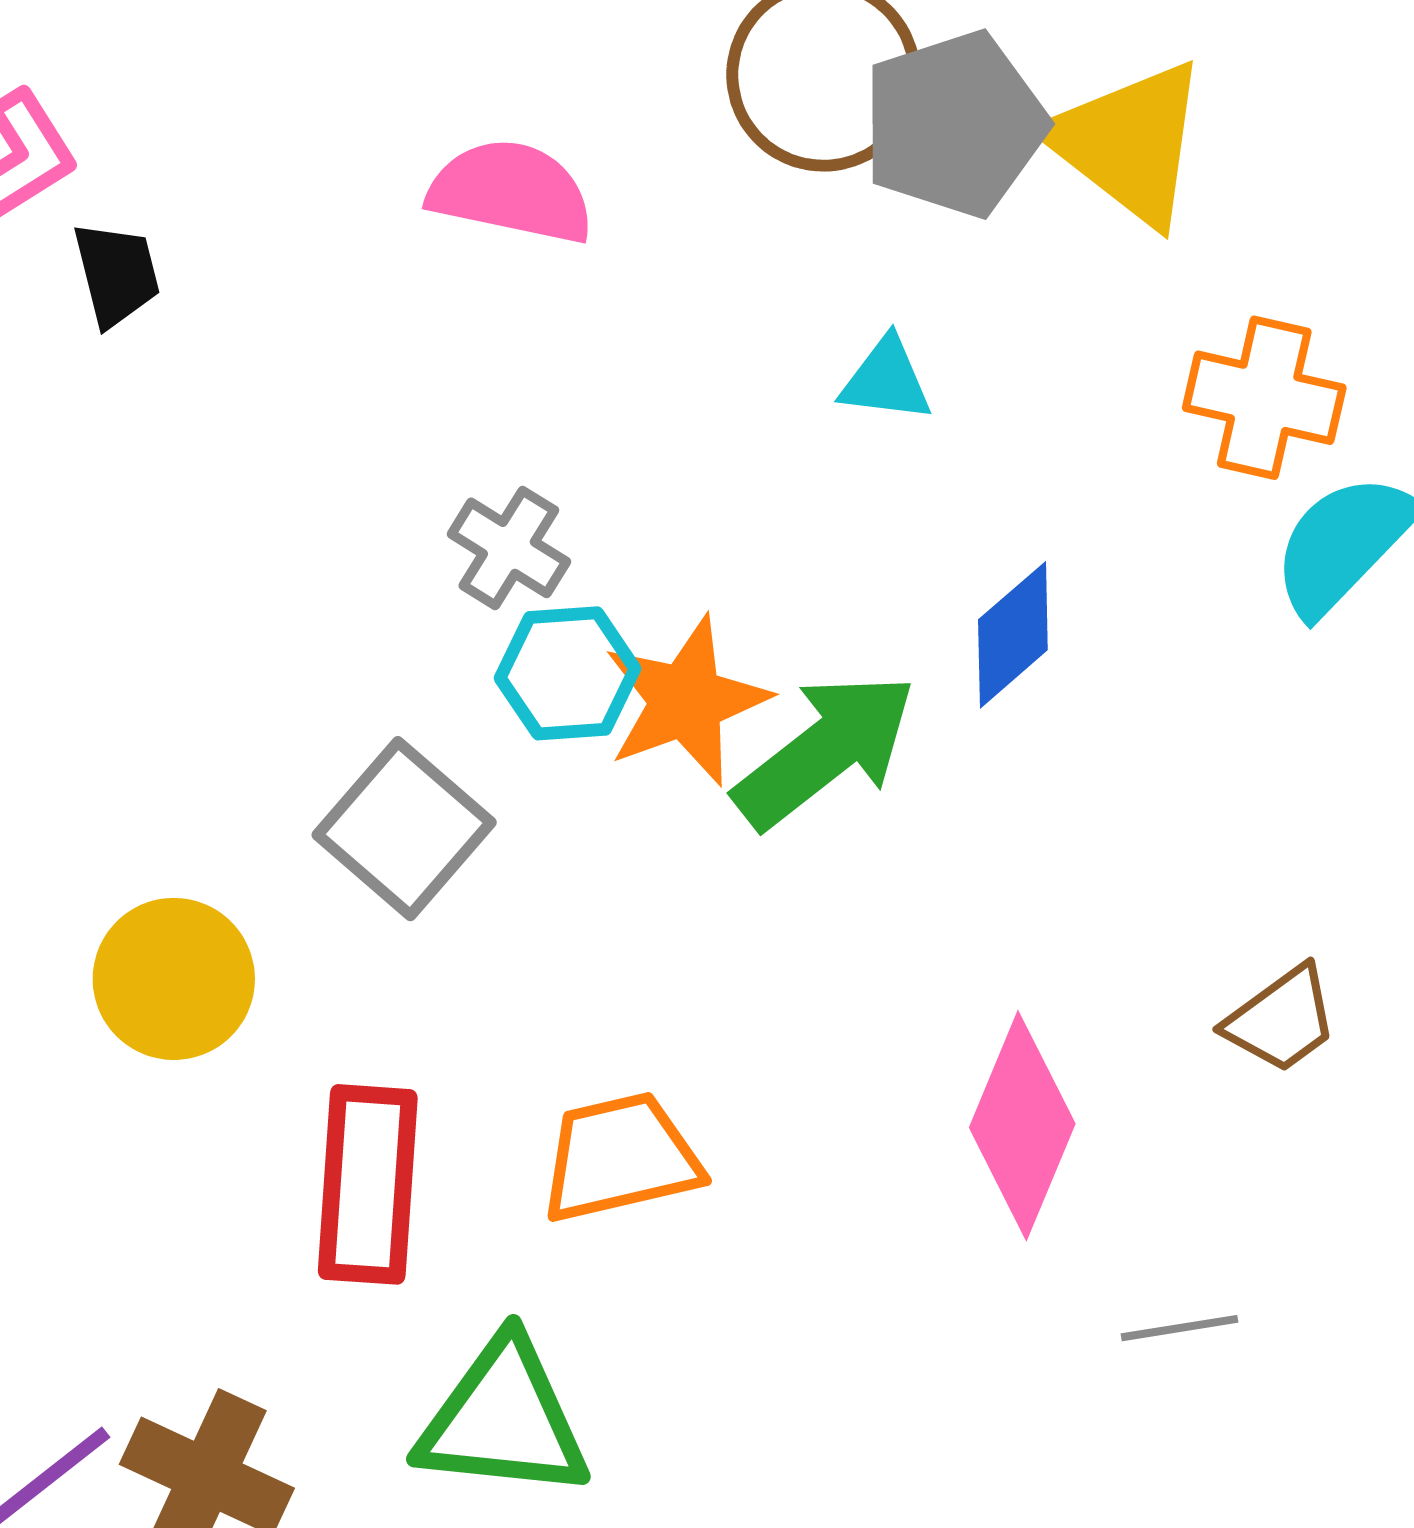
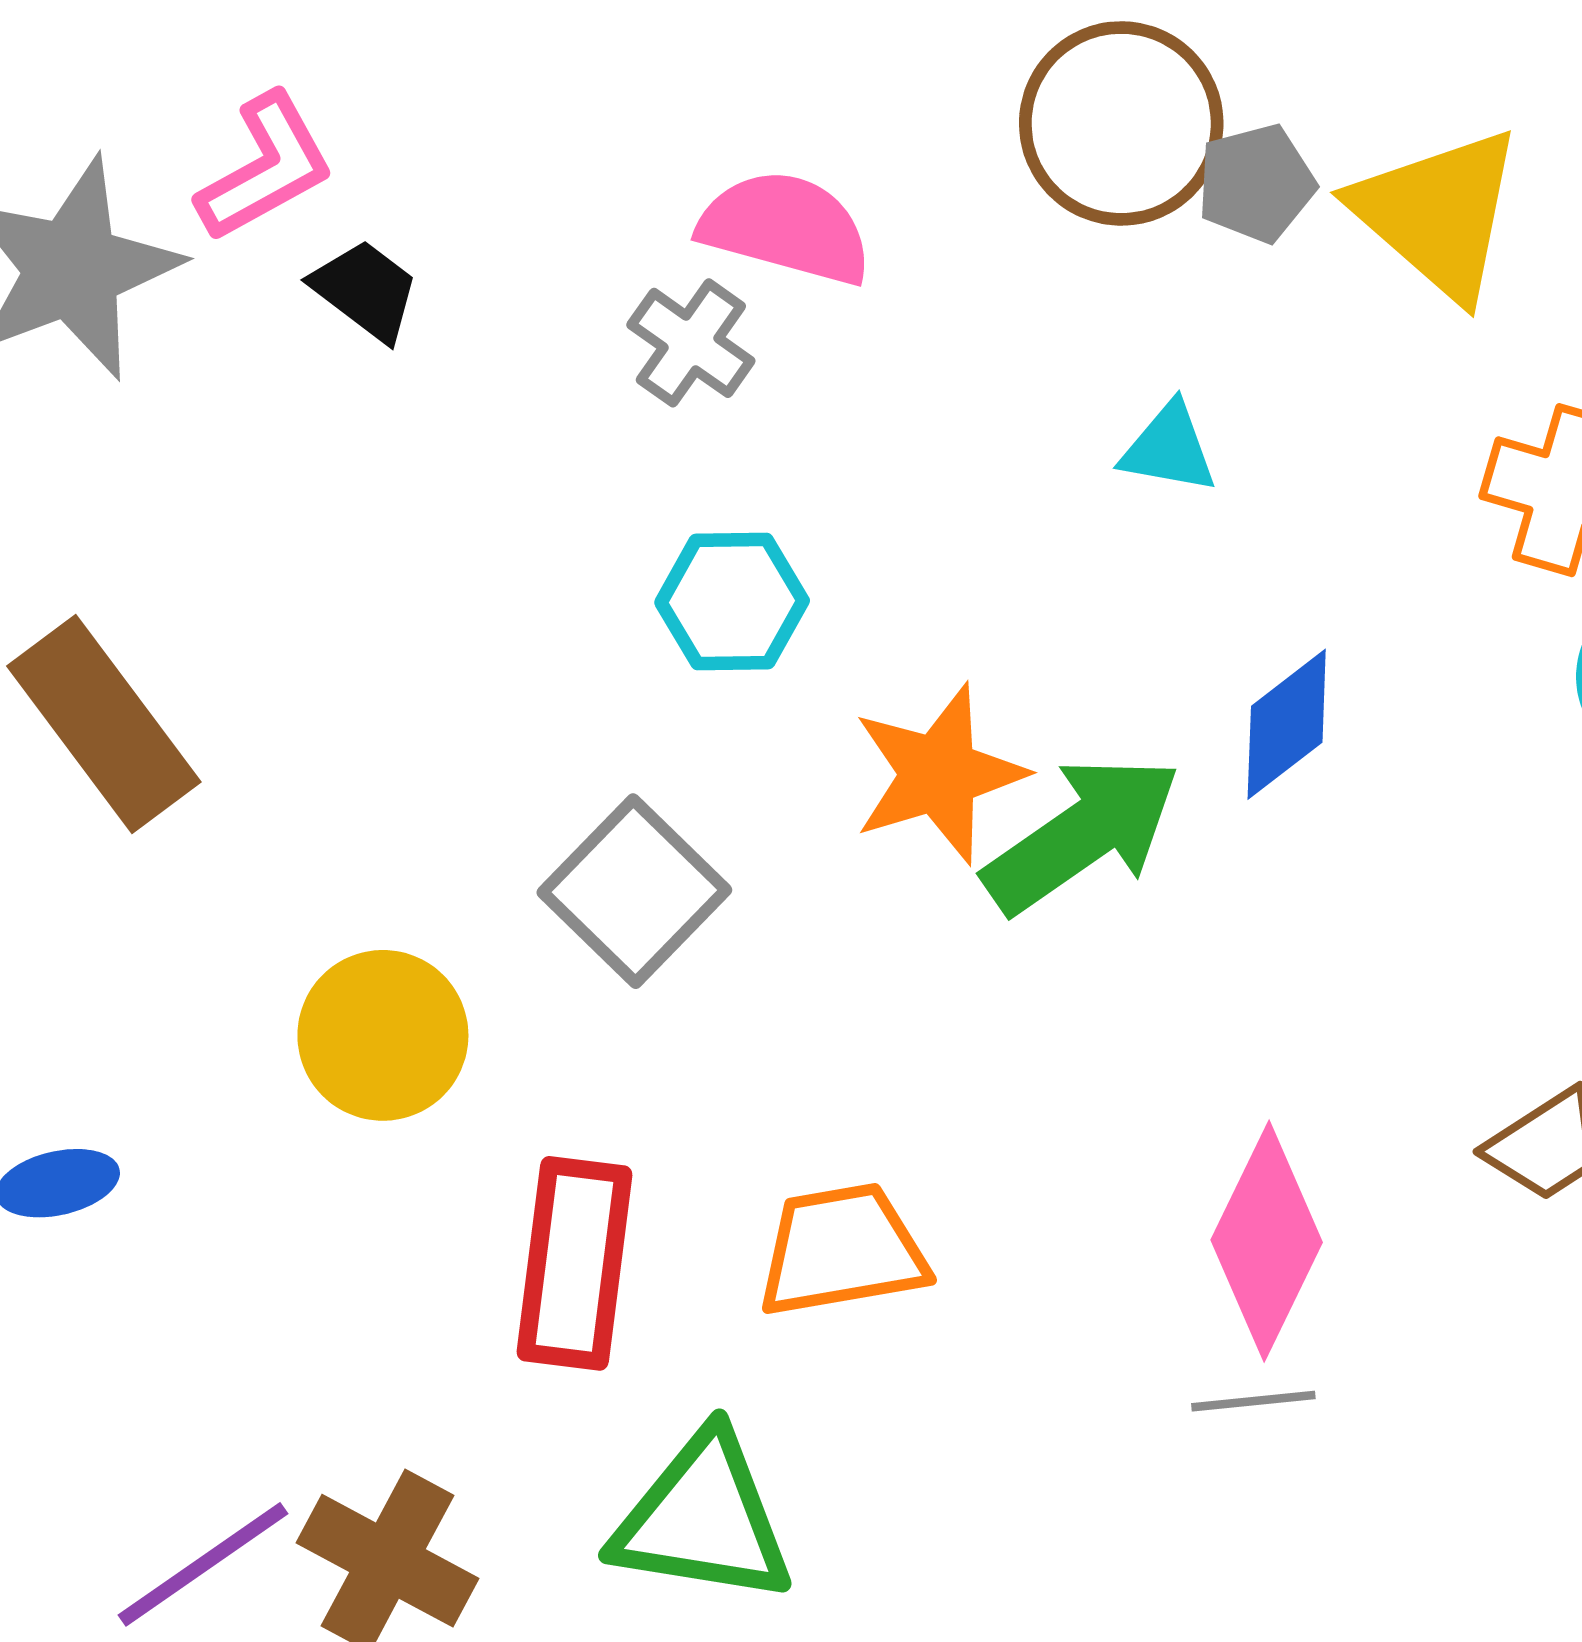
gray pentagon: (954, 124) -> (1256, 183), size x0.6
black trapezoid: (117, 274) -> (365, 290), turned -42
gray cross: (509, 548) -> (691, 343), moved
cyan hexagon: (568, 673) -> (732, 602), moved
gray line: (1180, 1328) -> (1253, 1401), moved

